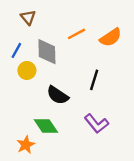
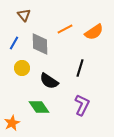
yellow circle: (27, 70) -> (22, 68), moved
purple L-shape: (96, 124) -> (82, 105), turned -115
orange star: (26, 145) -> (12, 123), moved

